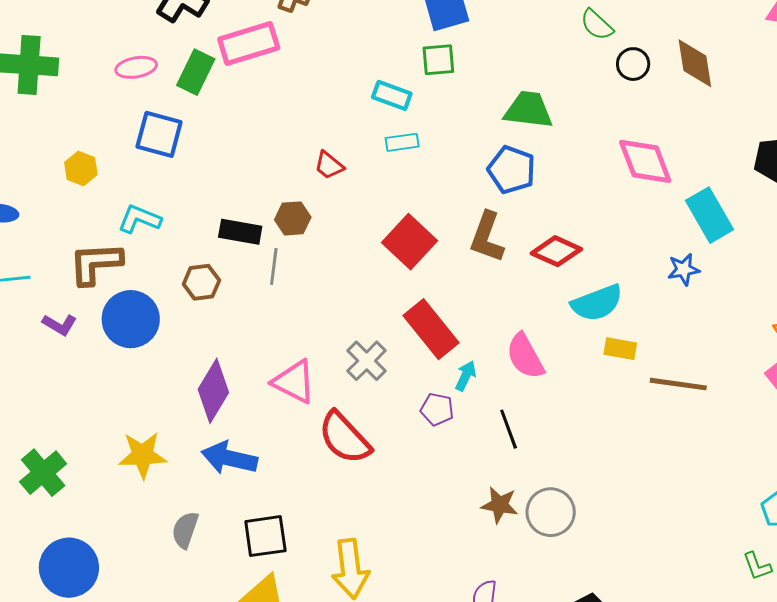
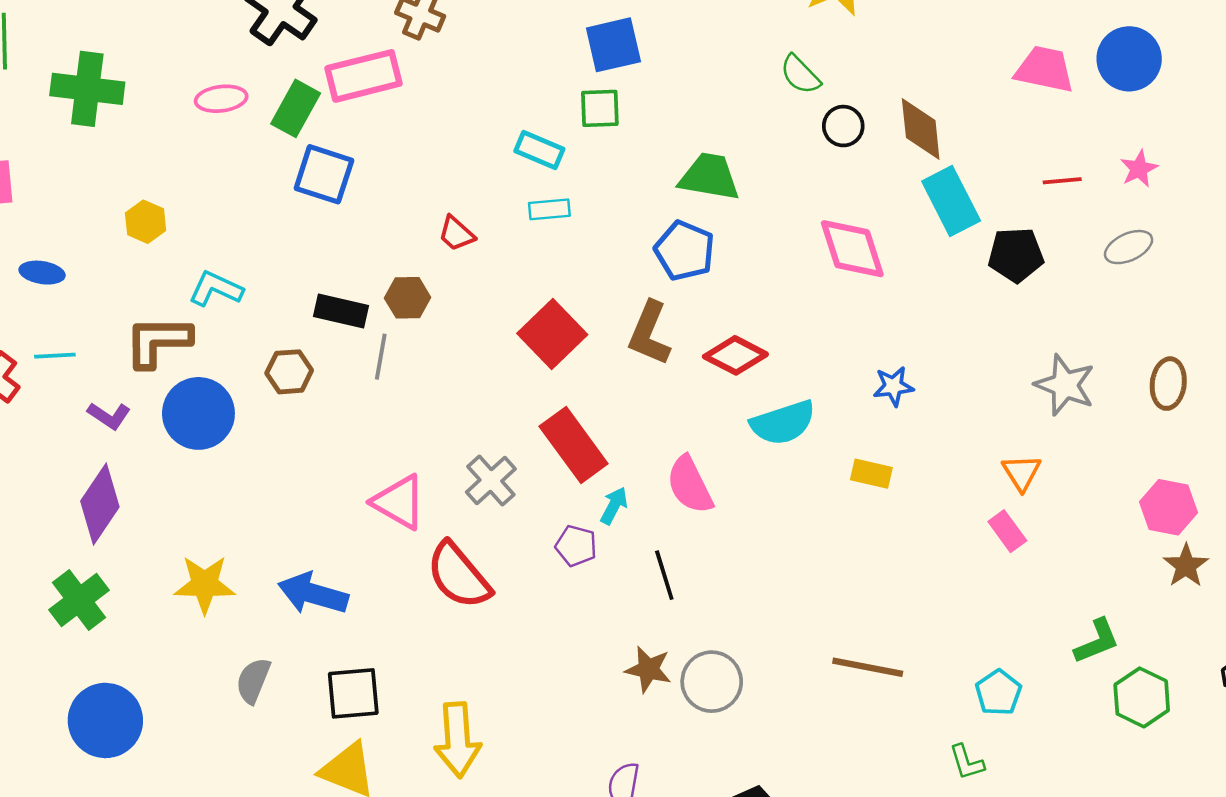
blue square: (159, 134) -> (324, 174), moved
cyan rectangle: (709, 215) -> (951, 201), moved
yellow rectangle: (620, 349) -> (871, 474), moved
brown line: (678, 384) -> (868, 667), moved
purple diamond: (213, 391) -> (100, 504), moved

